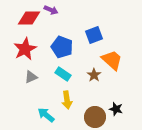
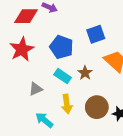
brown star: (94, 75) -> (85, 73), moved
gray triangle: (31, 77) -> (36, 89), moved
brown circle: (95, 117) -> (97, 107), moved

